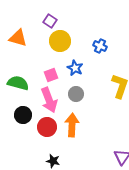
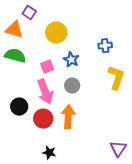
purple square: (50, 21) -> (29, 13), moved
blue cross: (100, 46) -> (105, 46), moved, turned -32
green semicircle: (18, 83) -> (15, 56), moved

